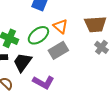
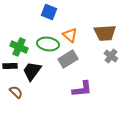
green ellipse: (38, 35) -> (48, 44), turned 45
purple L-shape: (43, 82) -> (82, 89), moved, turned -35

